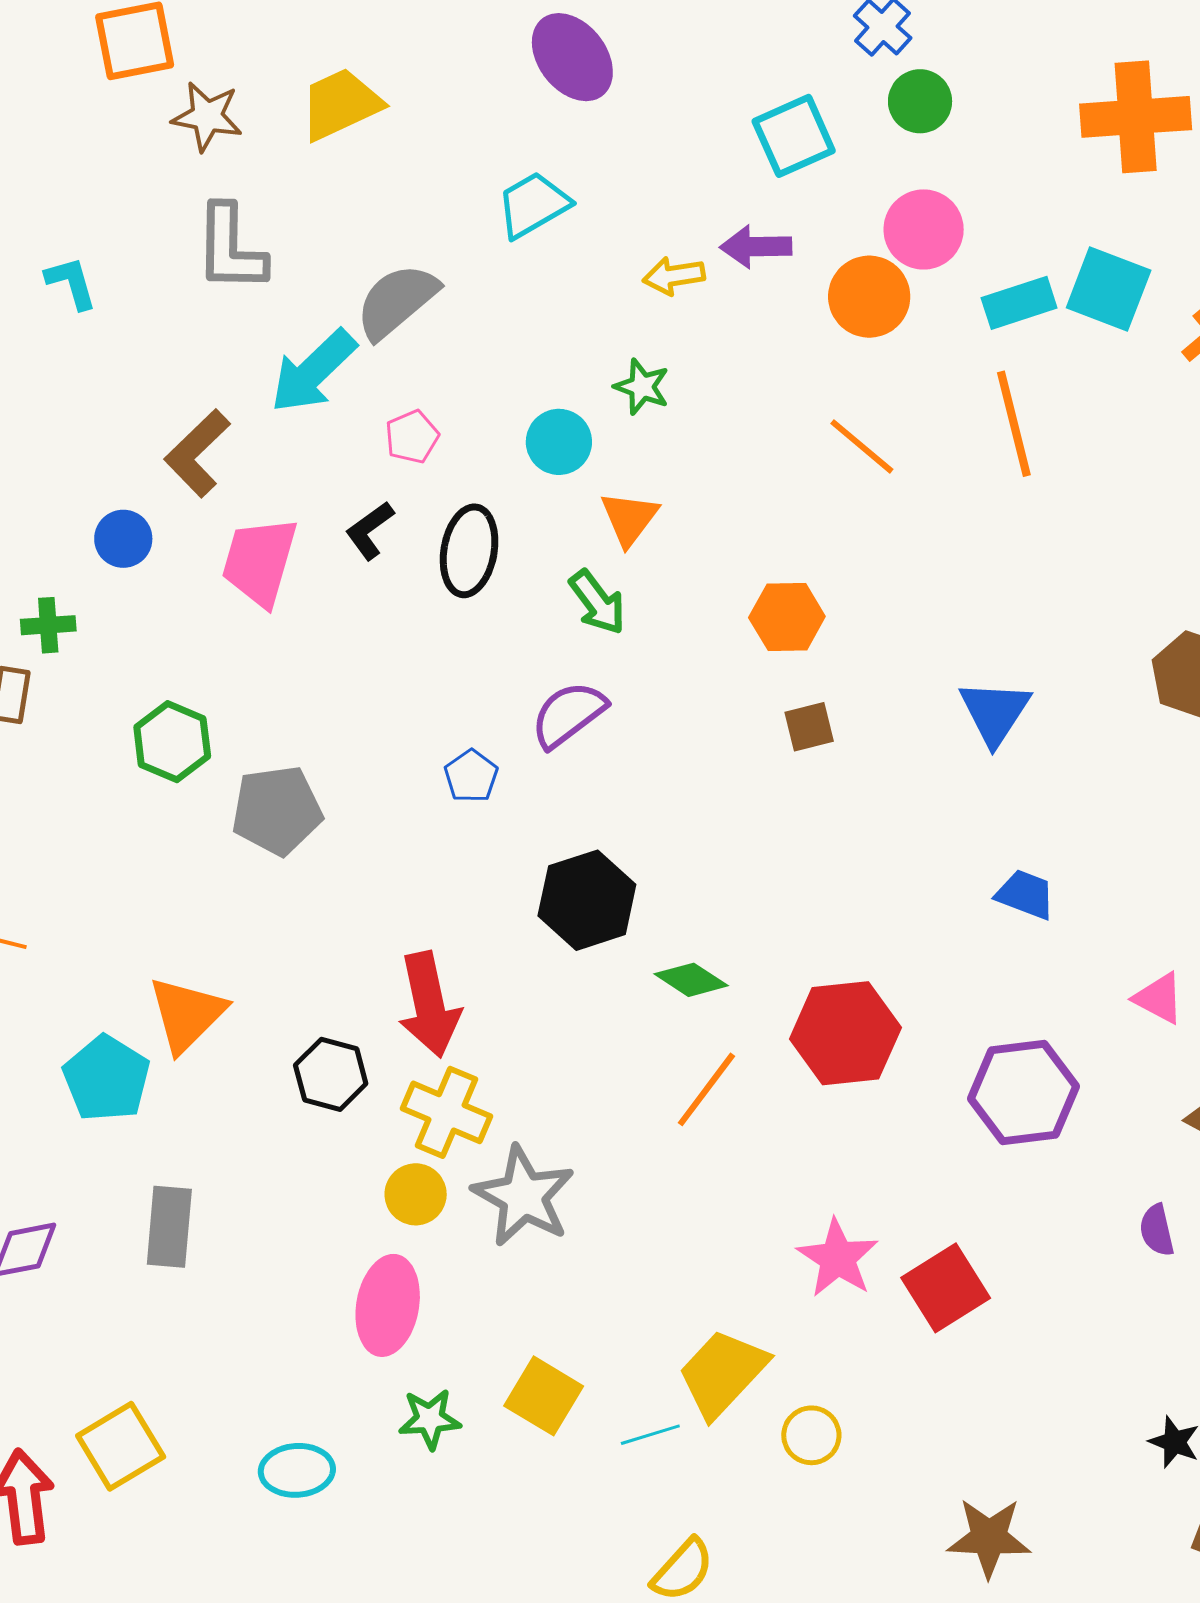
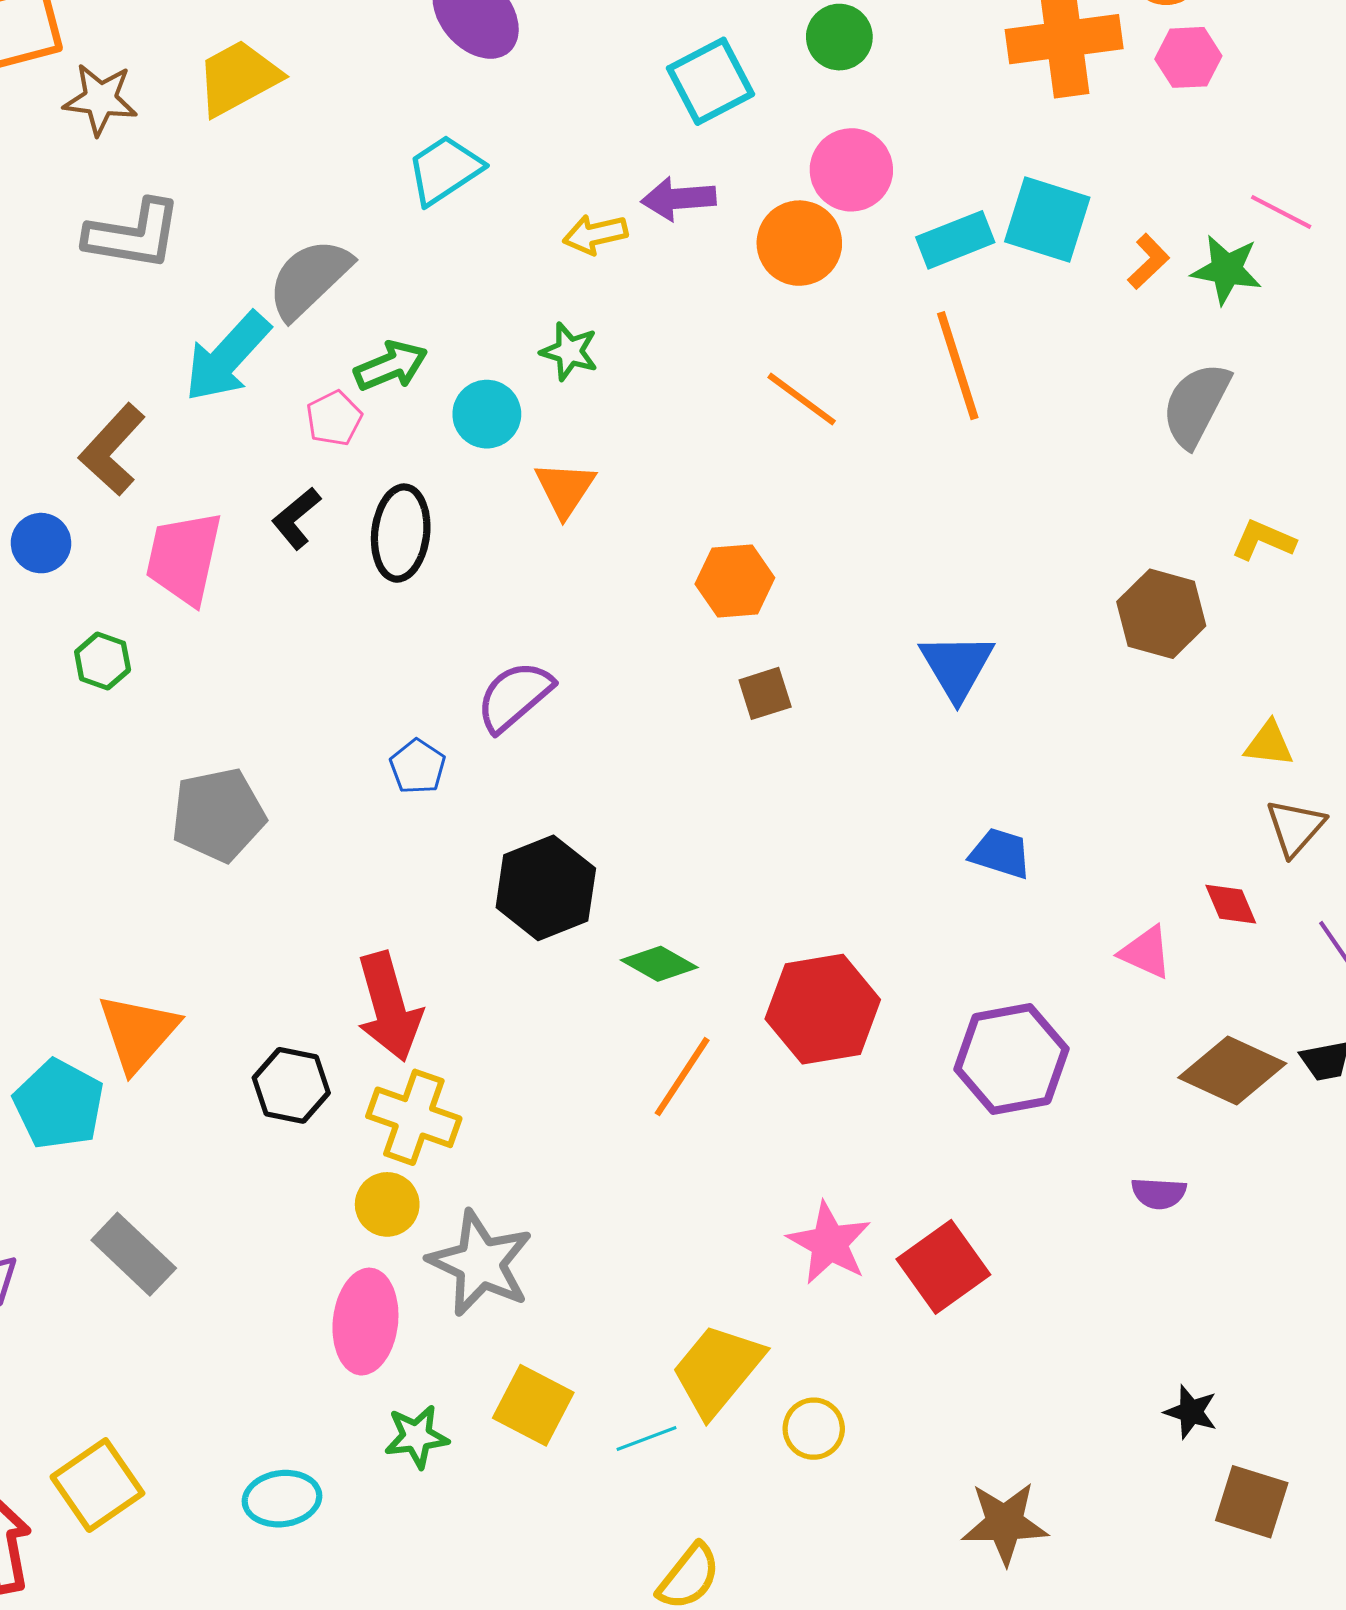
gray L-shape: (230, 248) -> (133, 235), turned -78
green arrow: (597, 602) -> (391, 366), moved, turned -72
green hexagon: (172, 742) -> (103, 661), moved, size x0.7
gray star: (524, 1196) -> (480, 1263), moved
gray rectangle: (169, 1227) -> (134, 1254), turned -48
purple semicircle: (1157, 1230) -> (1159, 1193), turned -70

